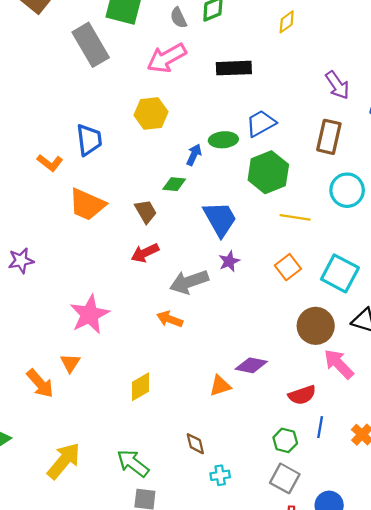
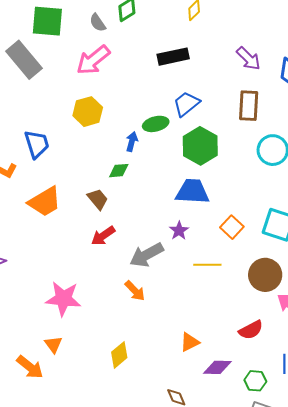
black rectangle: (234, 68) -> (173, 57), moved
orange trapezoid: (87, 205) -> (45, 202), turned -45
yellow line: (295, 217) -> (207, 265), moved
blue trapezoid: (220, 219) -> (192, 192), moved, turned -48
pink star: (90, 314) -> (63, 299), turned -30
orange arrow: (170, 319) -> (135, 291), turned -145
purple diamond: (251, 365) -> (217, 367), moved
red semicircle: (302, 395) -> (251, 330), moved

